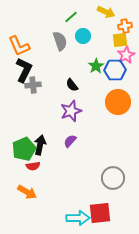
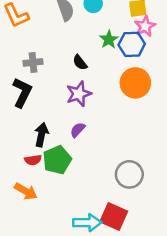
black L-shape: (24, 70) -> (22, 93), moved
green pentagon: (24, 149) -> (57, 160), moved
red square: (100, 213) -> (114, 217), turned 30

